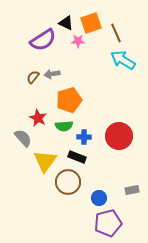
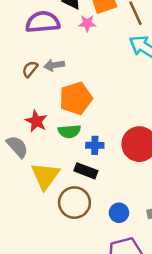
purple semicircle: (43, 40) -> (43, 22), turned -152
blue circle: (99, 198) -> (119, 213), moved

